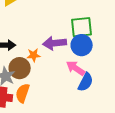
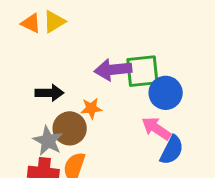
green square: (82, 27) -> (142, 71), moved
purple arrow: (55, 43) -> (113, 70), moved

